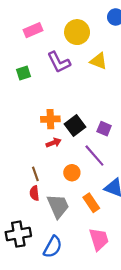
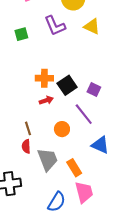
orange rectangle: (91, 203) -> (74, 168), moved
blue semicircle: (53, 247) -> (57, 202), moved

